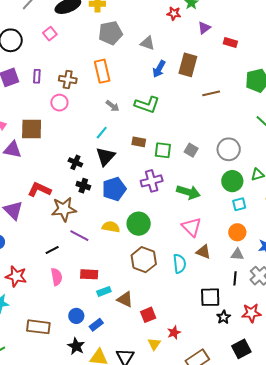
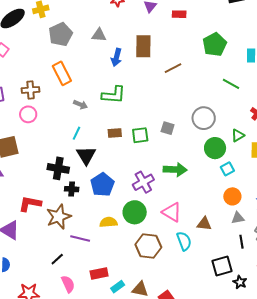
black cross: (75, 162) -> (58, 168), size x1.5
purple cross: (152, 181) -> (143, 182), moved
pink triangle: (192, 227) -> (172, 212), moved

